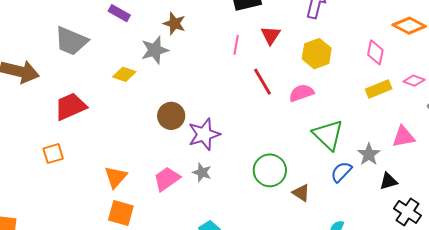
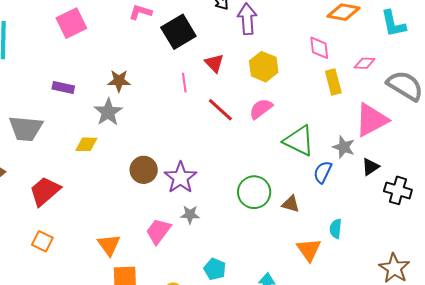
yellow rectangle: (379, 89) -> (333, 82), turned -65
pink triangle: (403, 137) -> (371, 120), size x1.5
orange square: (53, 154) -> (42, 241), turned -30

